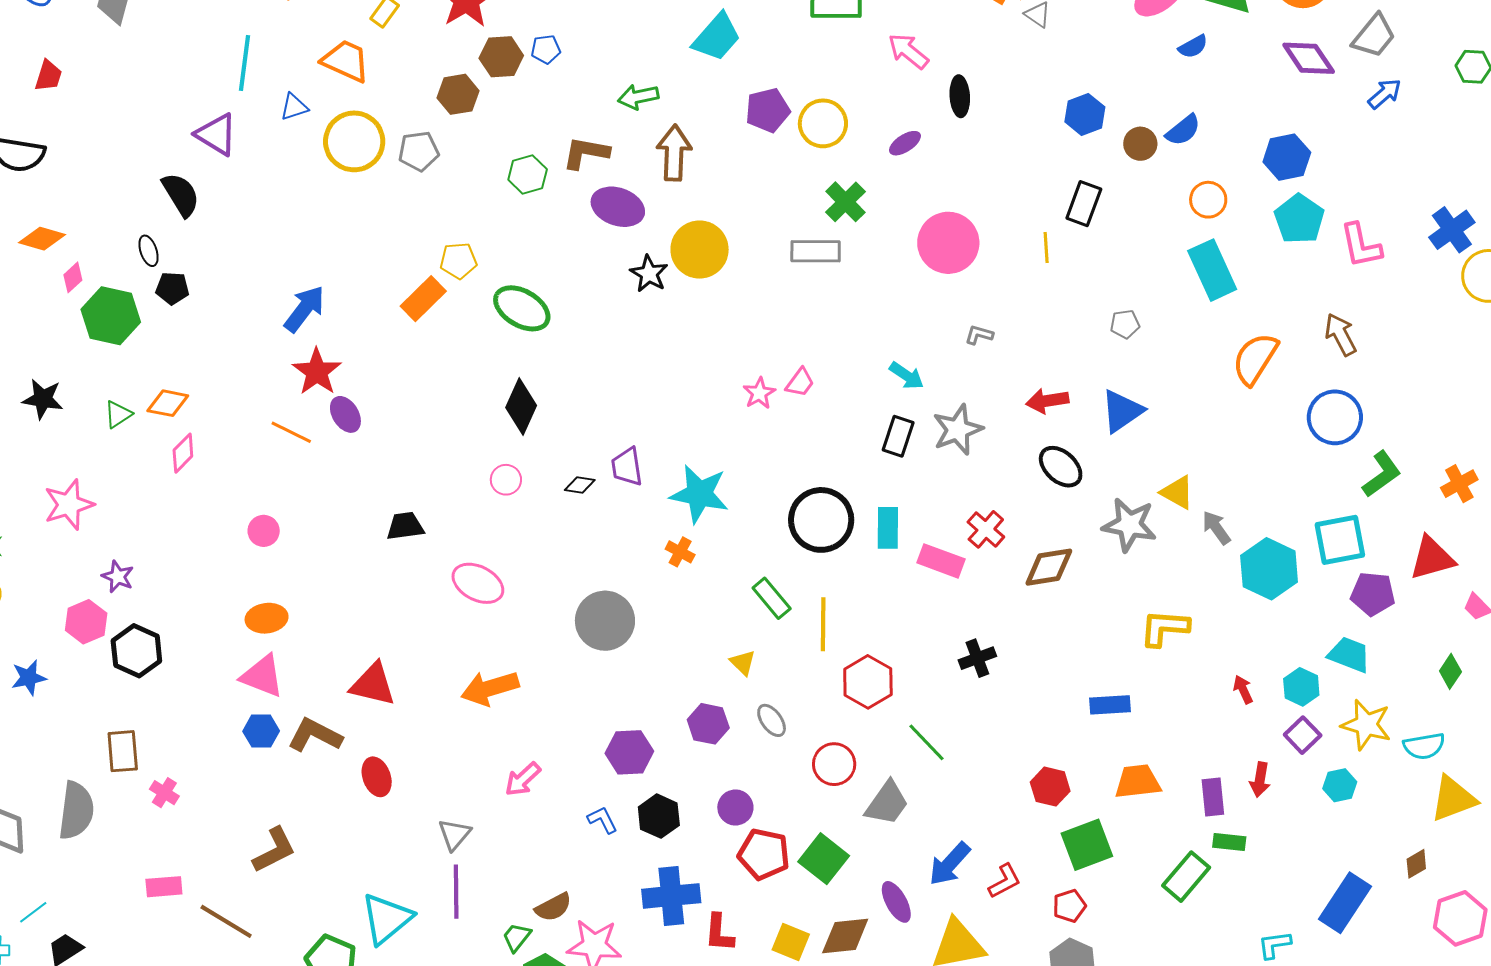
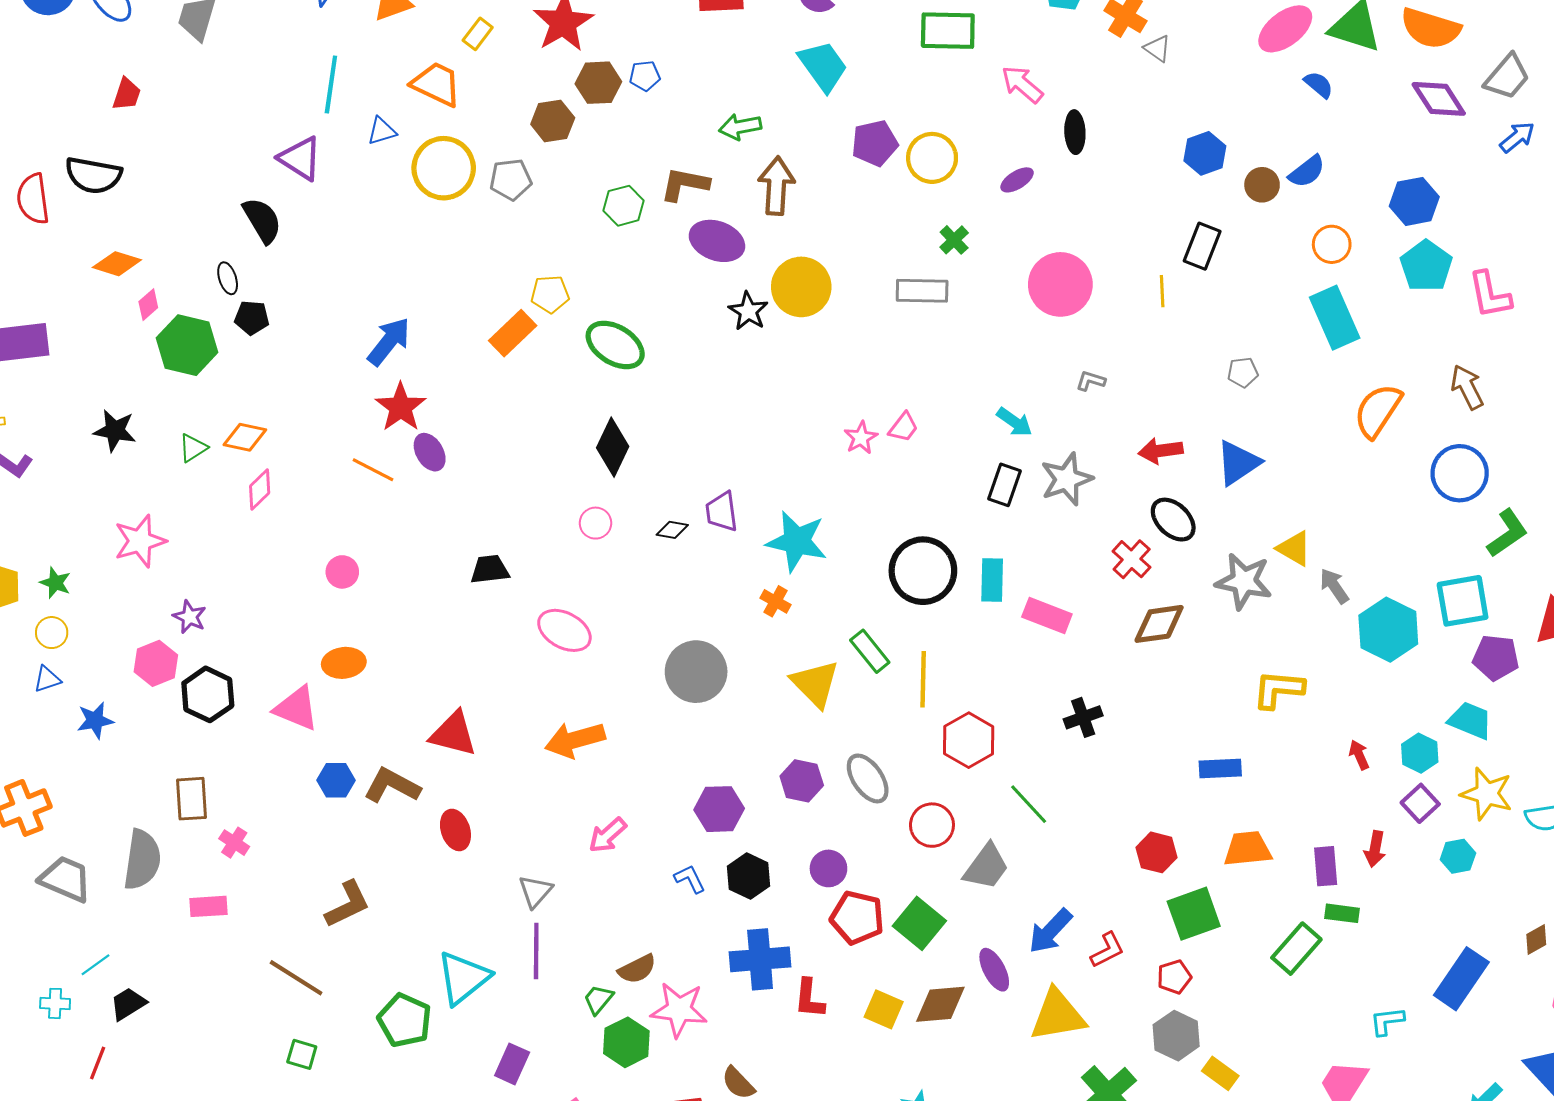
cyan trapezoid: (717, 37) -> (823, 66), turned -78
blue semicircle: (1193, 47) -> (1319, 85), turned -112
green cross: (845, 202) -> (954, 240), size x0.7
red cross: (986, 529) -> (1132, 559), moved
yellow triangle: (743, 663) -> (815, 684), moved, size x1.8
pink triangle: (262, 676) -> (297, 708), moved
gray ellipse: (772, 720) -> (868, 778), size x1.4
pink rectangle: (164, 887) -> (209, 906), moved

